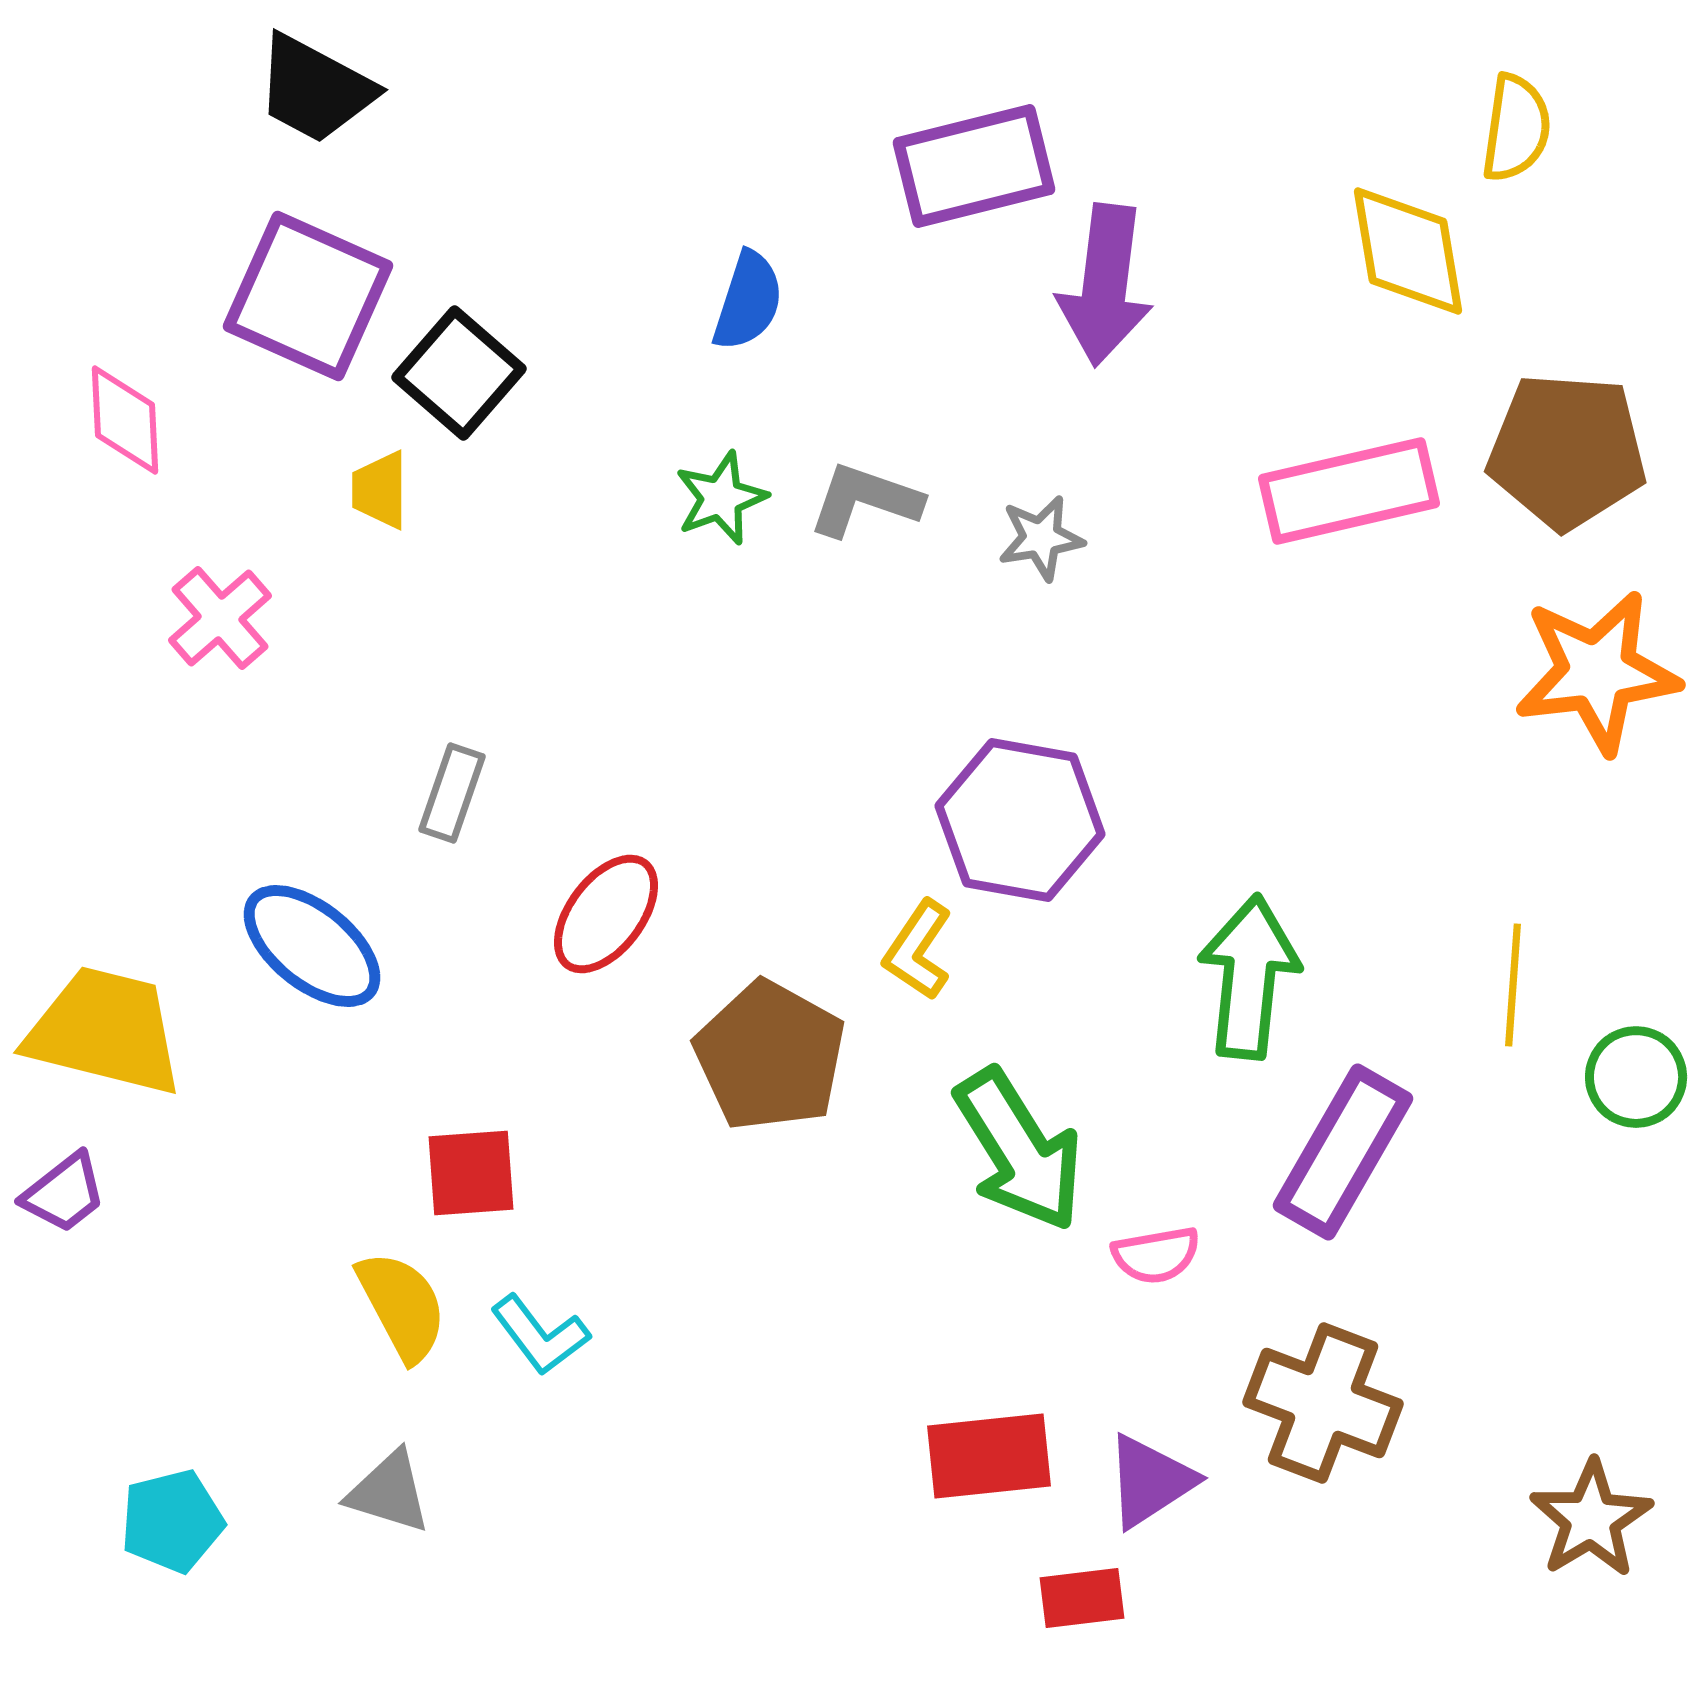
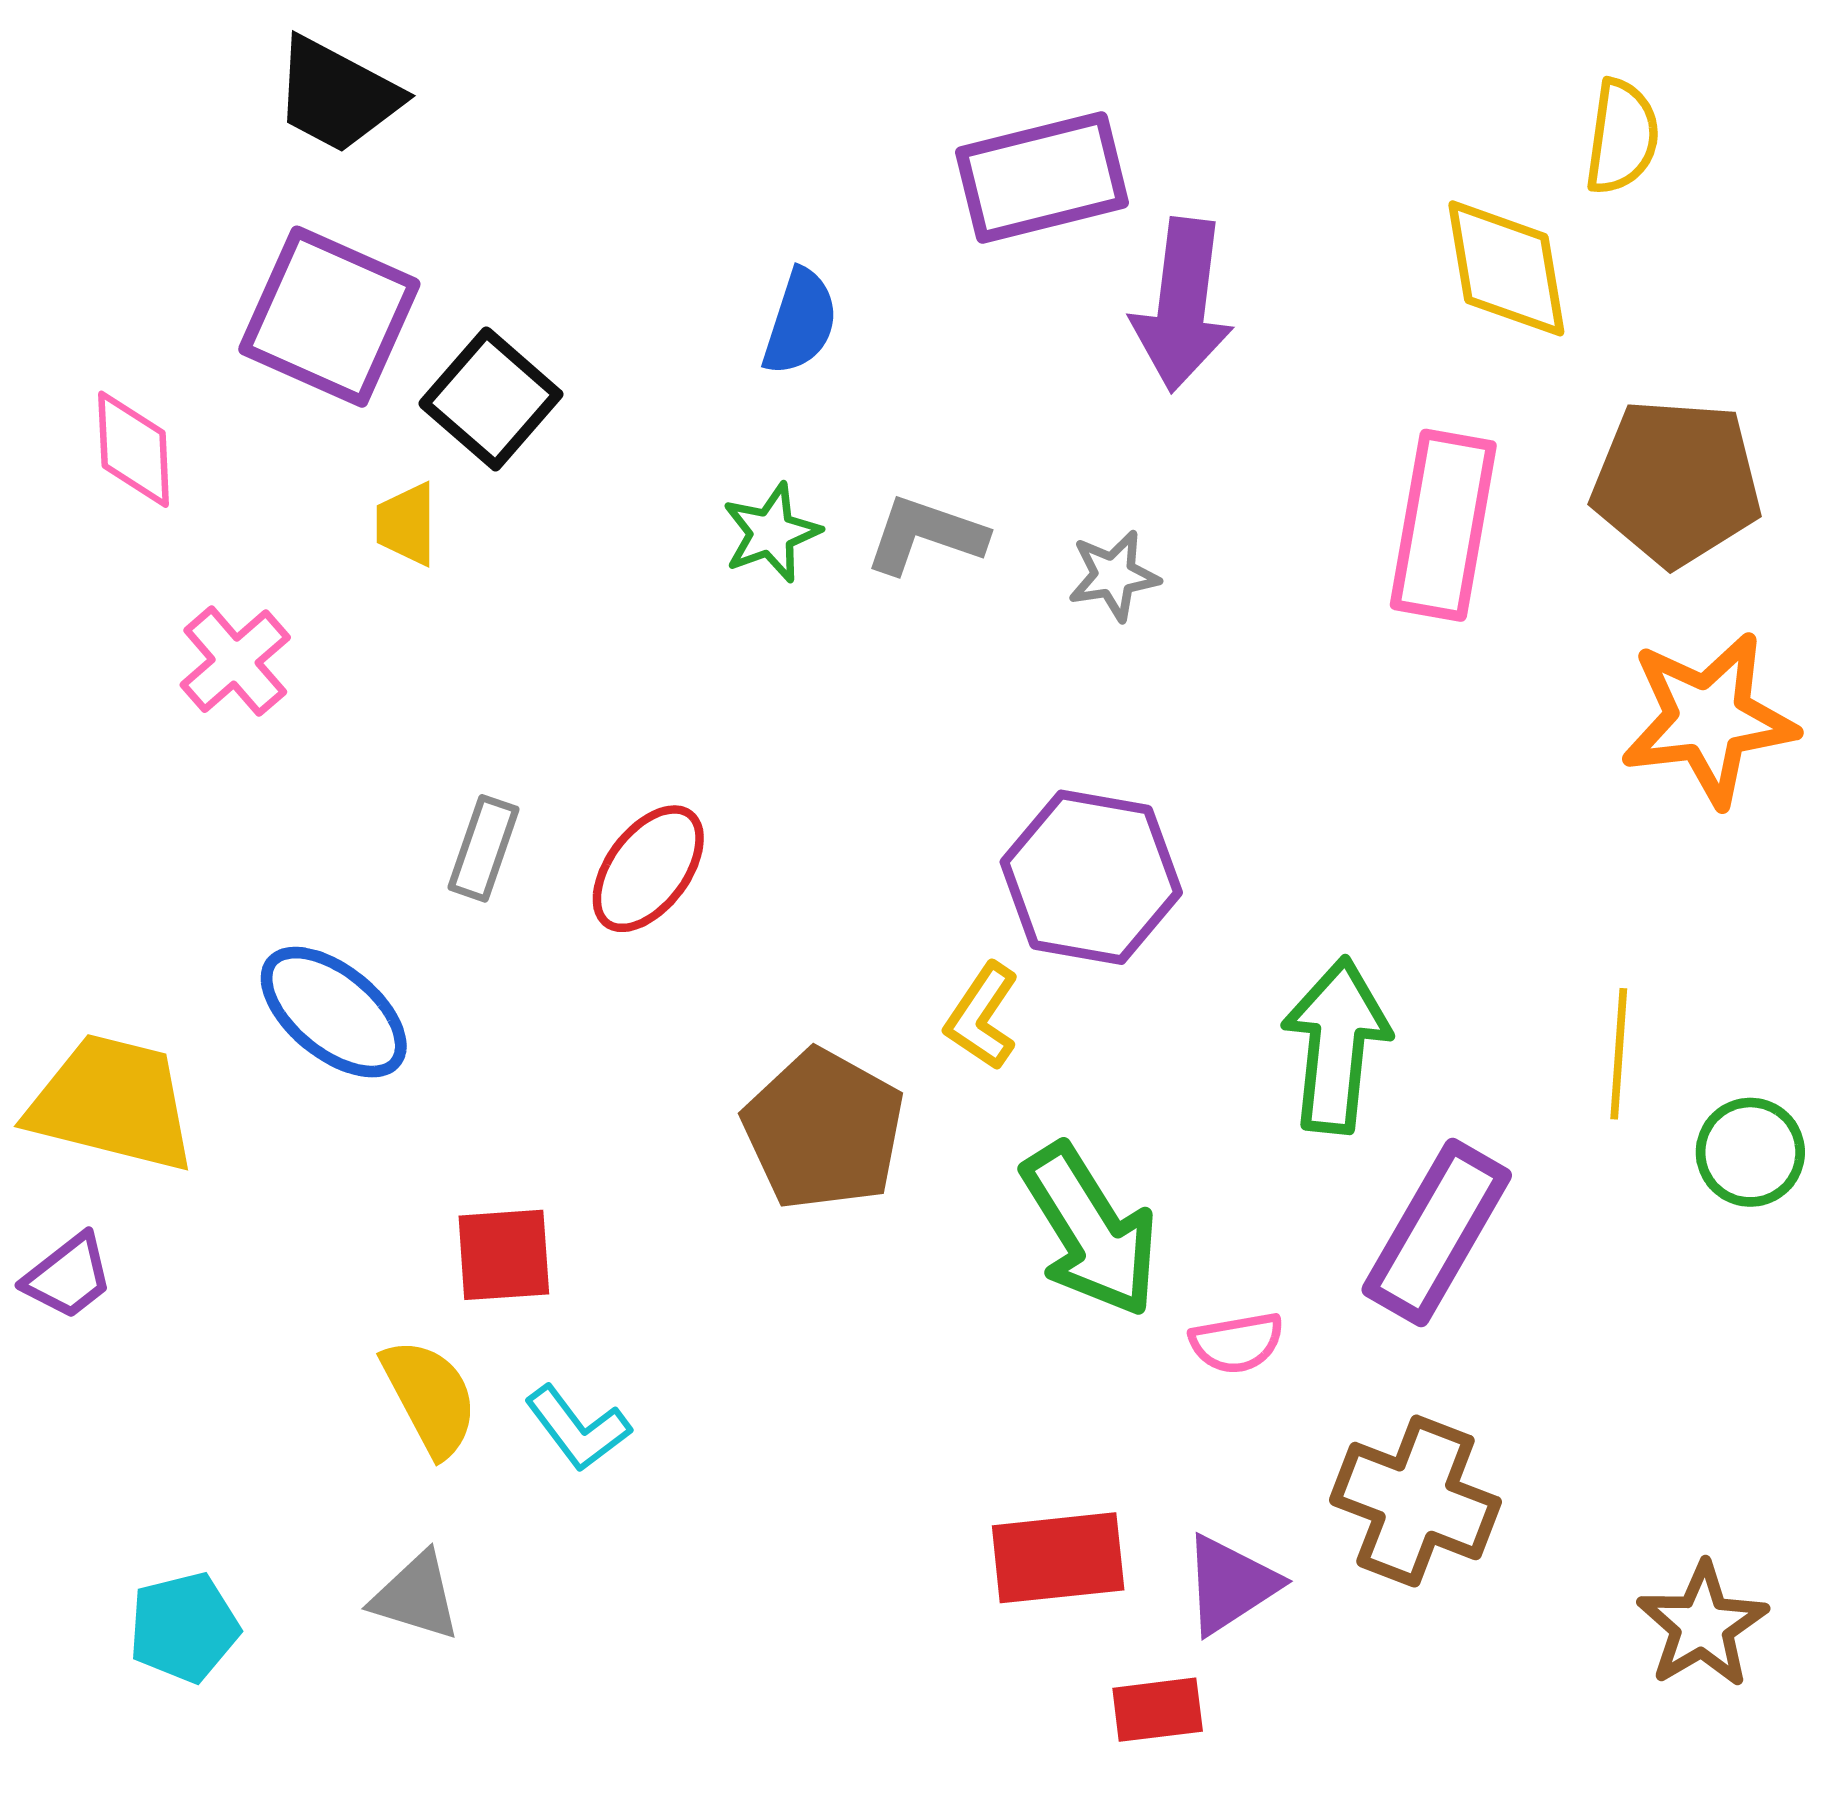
pink rectangle: (1349, 491) -> (1443, 525), turned -67
red ellipse: (606, 914) -> (648, 869), moved

